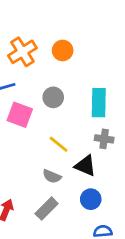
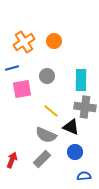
pink square: (20, 115) -> (22, 89), turned -30
gray cross: (104, 139) -> (85, 107), size x1.5
gray semicircle: (52, 176) -> (46, 135), size x1.5

